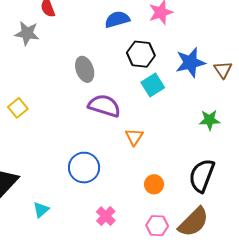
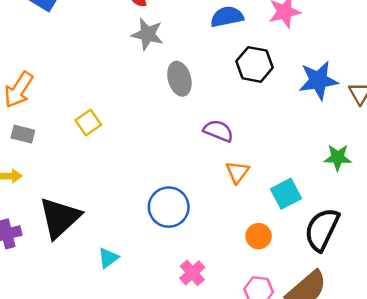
gray star: (27, 33) -> (147, 34), moved
cyan square: (153, 85) -> (286, 194), moved
purple semicircle: (104, 106) -> (218, 131), moved, size x0.7

